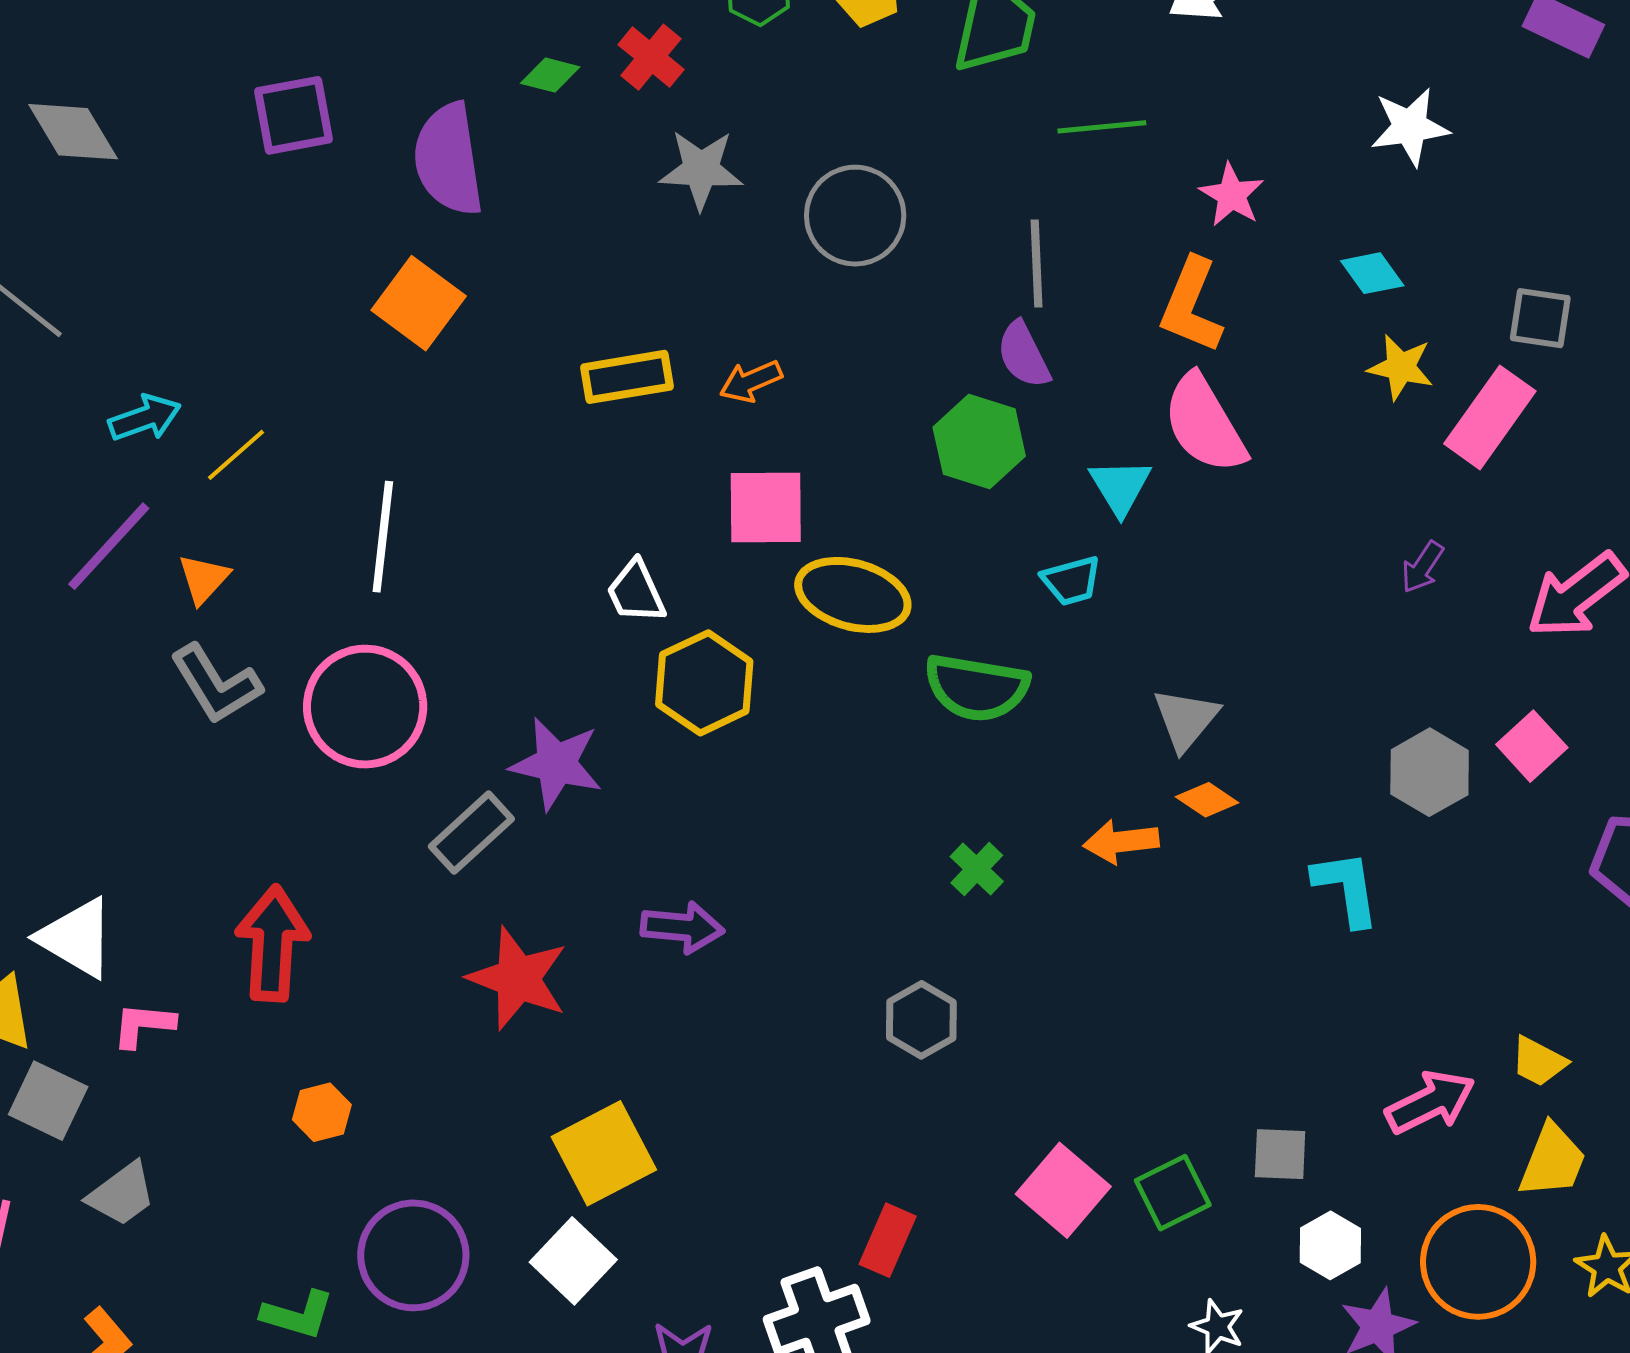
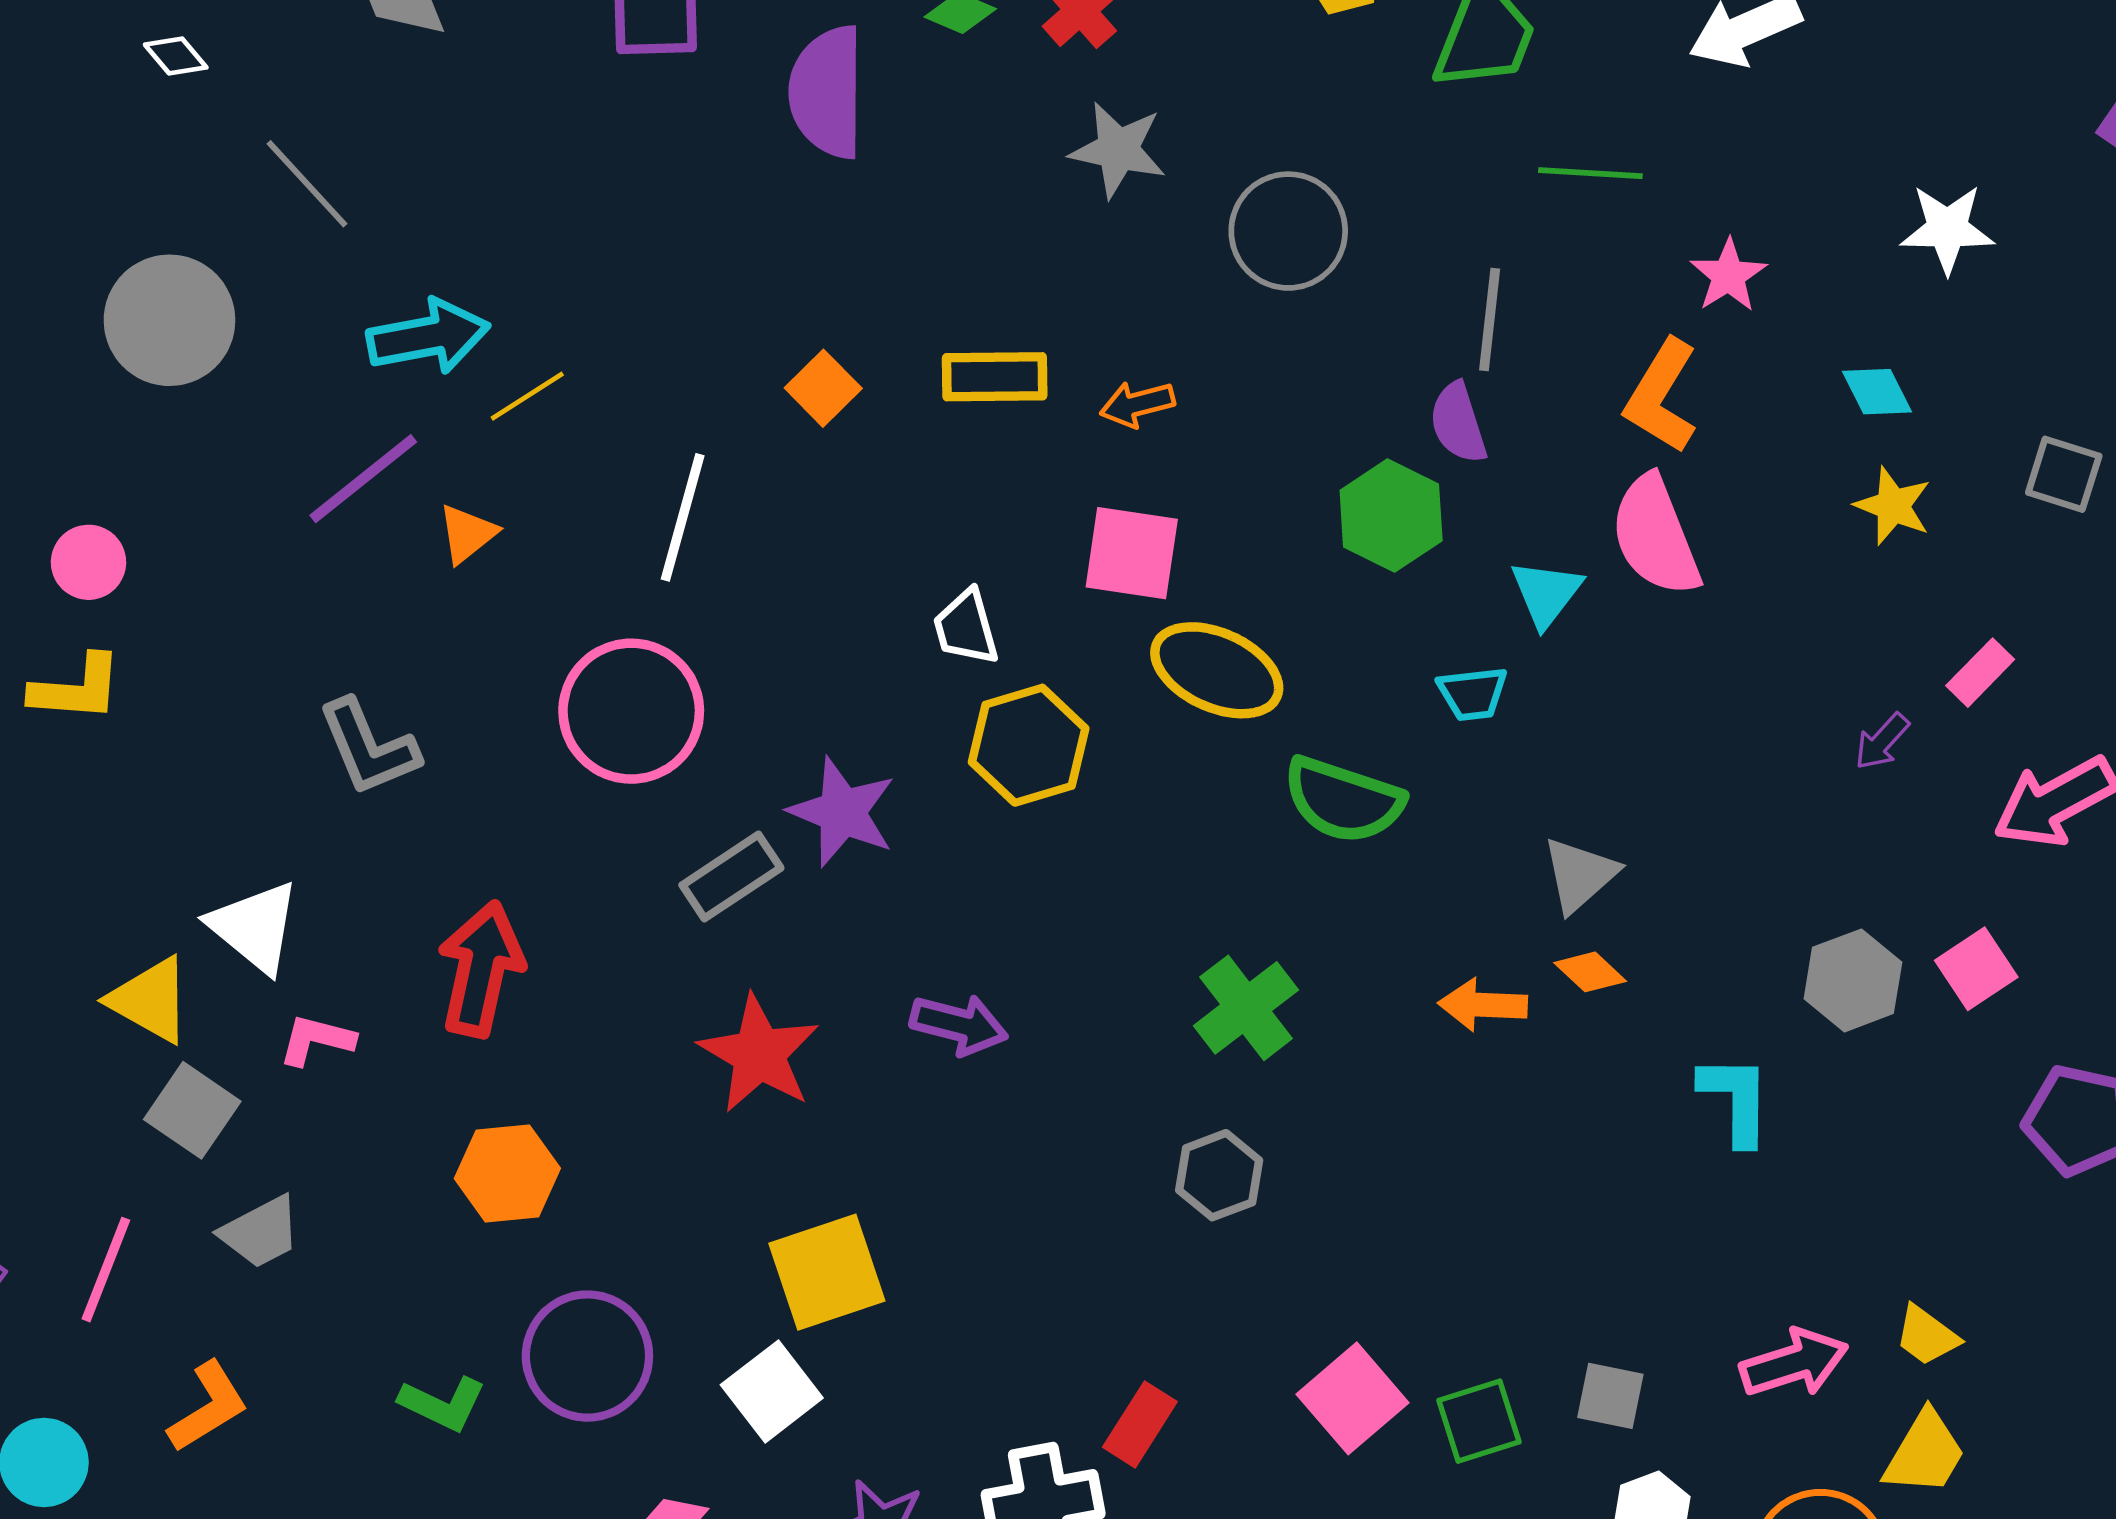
orange square: (419, 303) -> (823, 388), moved, size x0.7
pink rectangle: (1490, 417) -> (1980, 673), moved, size x0.6
cyan arrow: (145, 418) -> (428, 337), size x1.4
gray L-shape: (216, 684) -> (368, 747), moved
green cross: (977, 869) -> (1246, 1008), moved, size x1.6
orange hexagon: (322, 1112) -> (507, 1173), size x1.5

